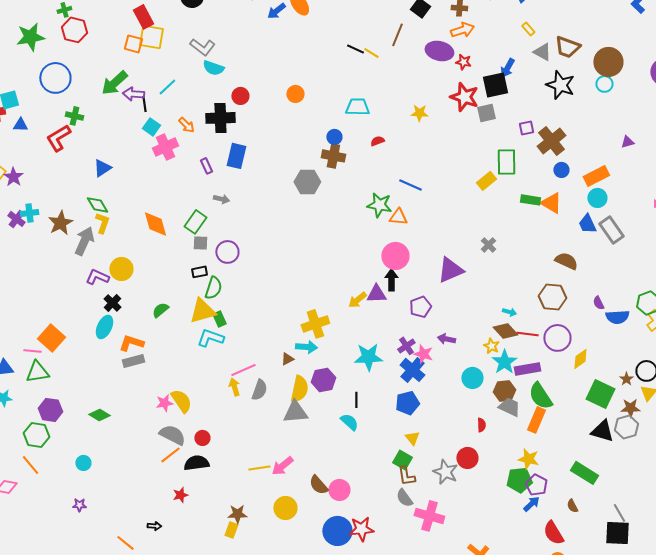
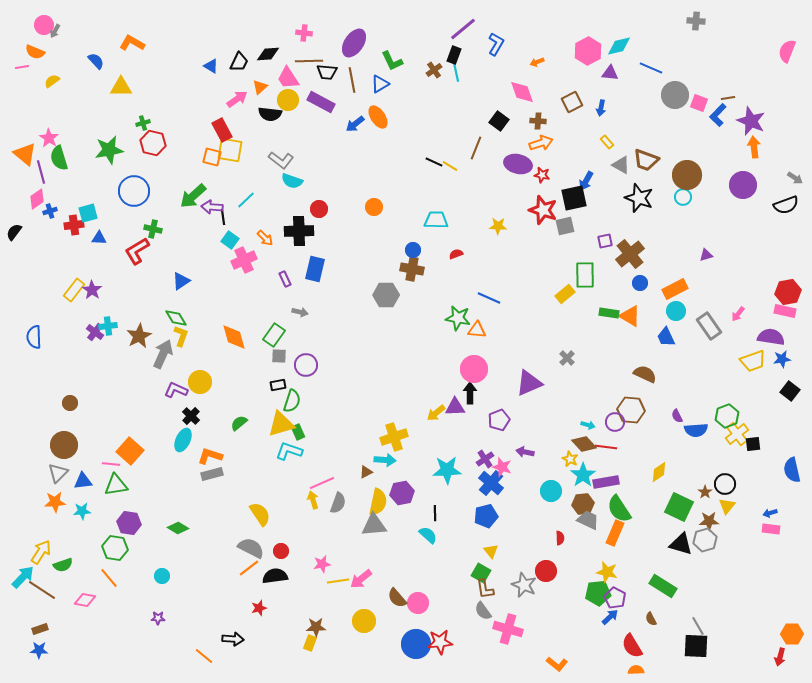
gray rectangle: (611, 230) -> (709, 326), moved
purple circle: (557, 338) -> (615, 422), moved, size x0.7
pink star: (164, 403) -> (322, 564), moved
black arrow: (154, 526) -> (233, 639), size x1.5

